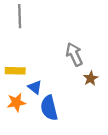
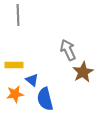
brown star: (91, 78) -> (83, 72), size x1.5

